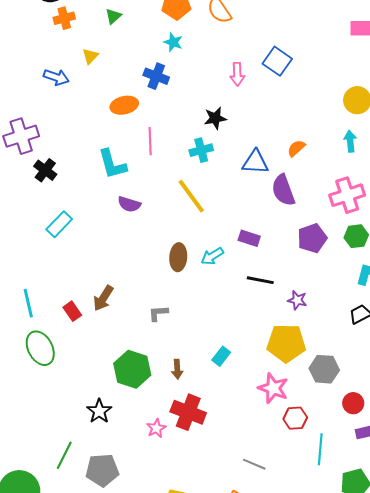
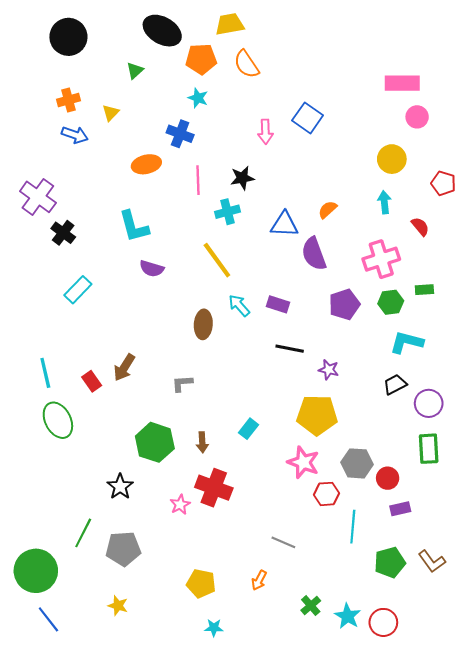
orange cross: (64, 18) -> (68, 100), moved
purple cross: (21, 136) -> (38, 197), turned -36
pink line: (150, 141) -> (198, 180), moved
cyan arrow: (212, 256) -> (239, 305), moved, turned 80
gray hexagon: (324, 369) -> (357, 463), moved

